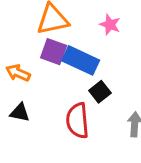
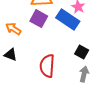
blue rectangle: (81, 60) -> (68, 20), moved
black square: (100, 92) -> (82, 52), moved, turned -32

